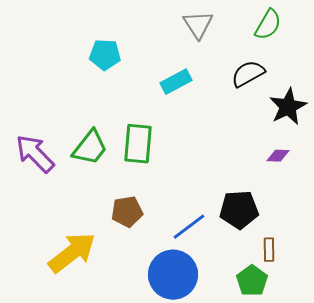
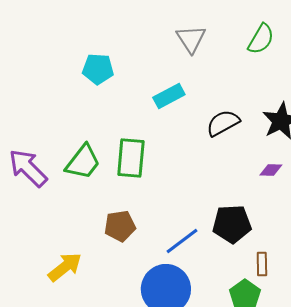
black semicircle: (248, 74) -> (223, 123), moved
yellow arrow: (72, 253) -> (65, 267), size x0.7

